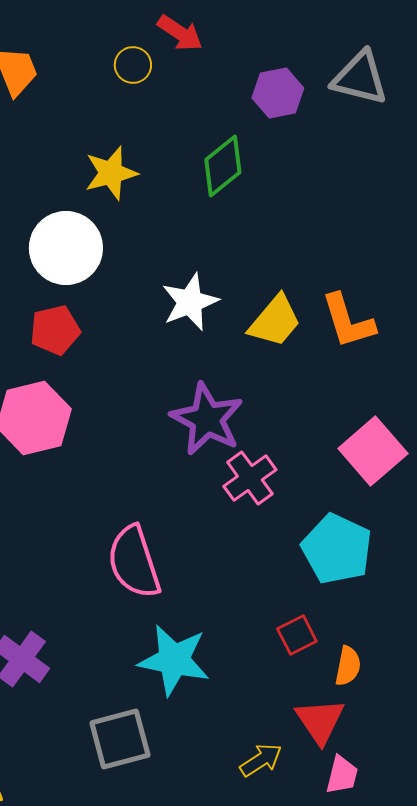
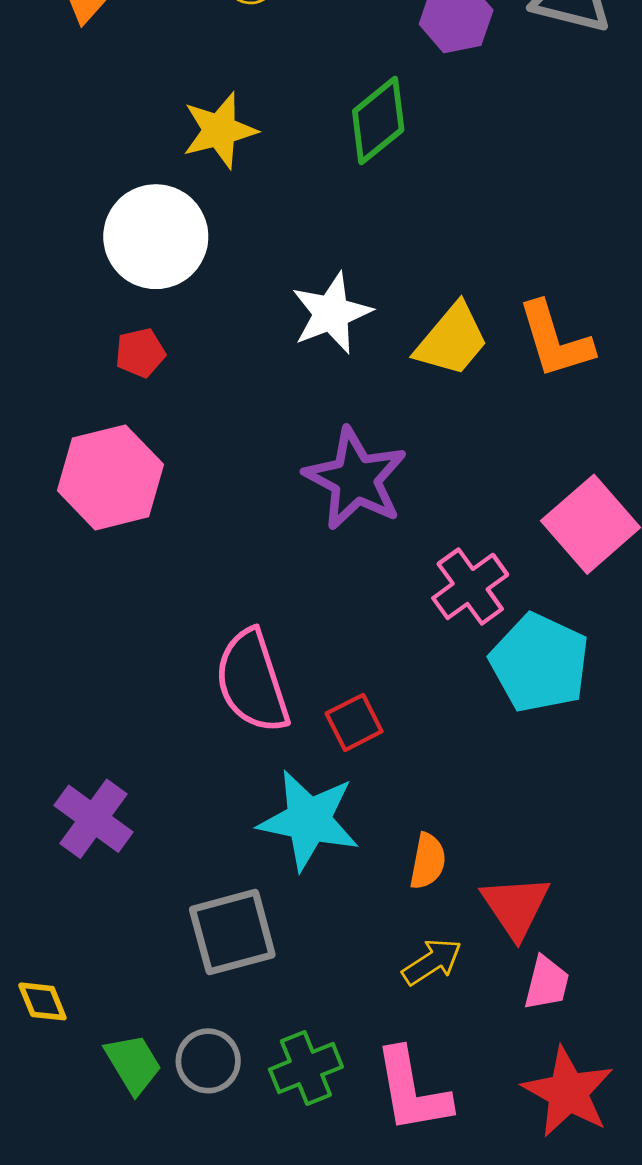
red pentagon: (55, 330) -> (140, 353), size x0.7
pink cross: (250, 478) -> (470, 586), moved
red square: (297, 635) -> (354, 722), moved
orange semicircle: (348, 666) -> (428, 861), moved

